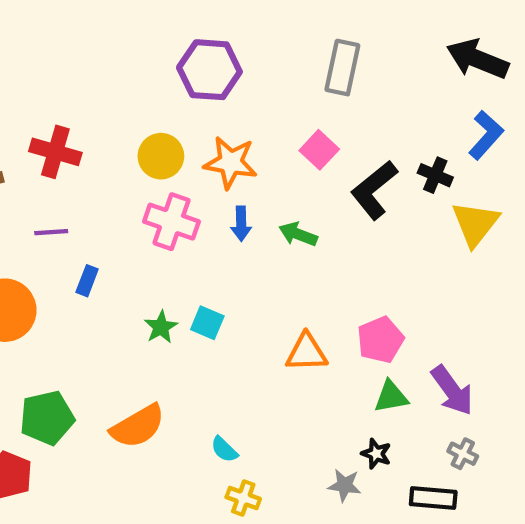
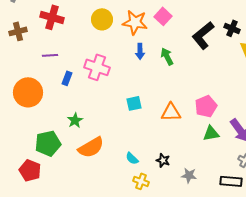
pink square: (319, 150) -> (163, 16), moved
pink cross: (171, 222) -> (97, 67), moved
green arrow: (298, 234) -> (167, 56), turned 42
cyan square: (207, 323) -> (134, 103), moved, turned -35
green star: (161, 327) -> (75, 120), moved
black star: (376, 454) -> (163, 160), moved

